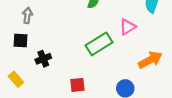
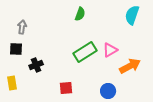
pink triangle: (128, 27) -> (110, 50), moved
yellow rectangle: (16, 79) -> (12, 83), turned 32

